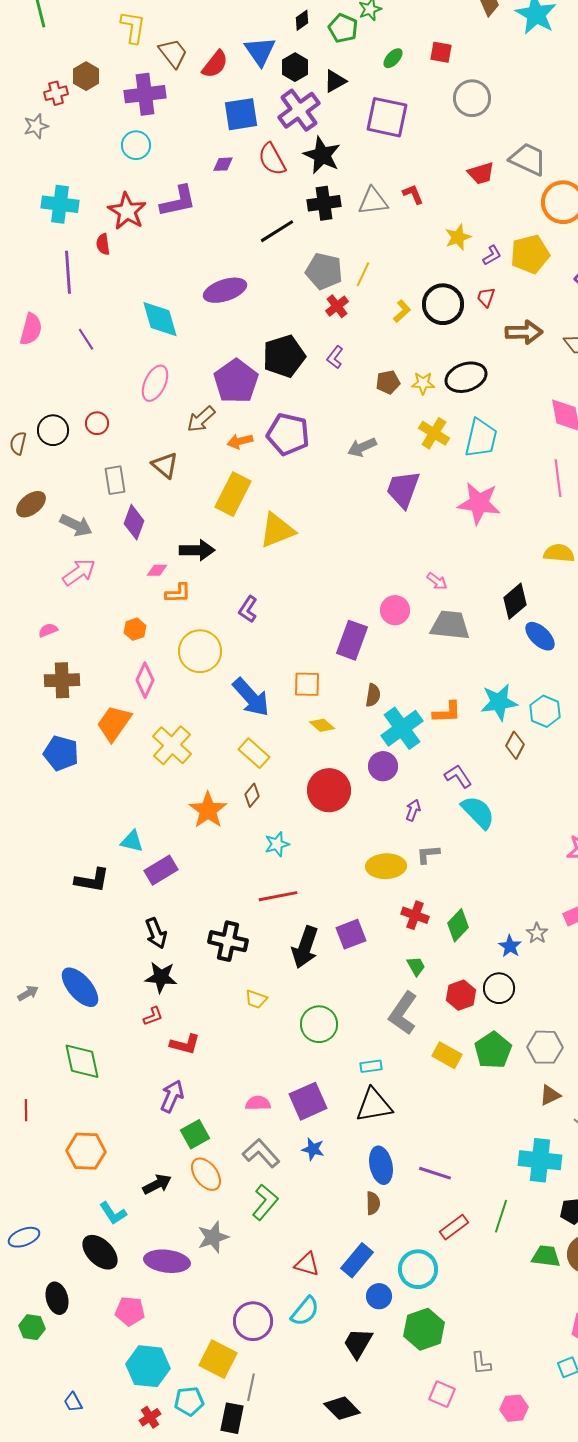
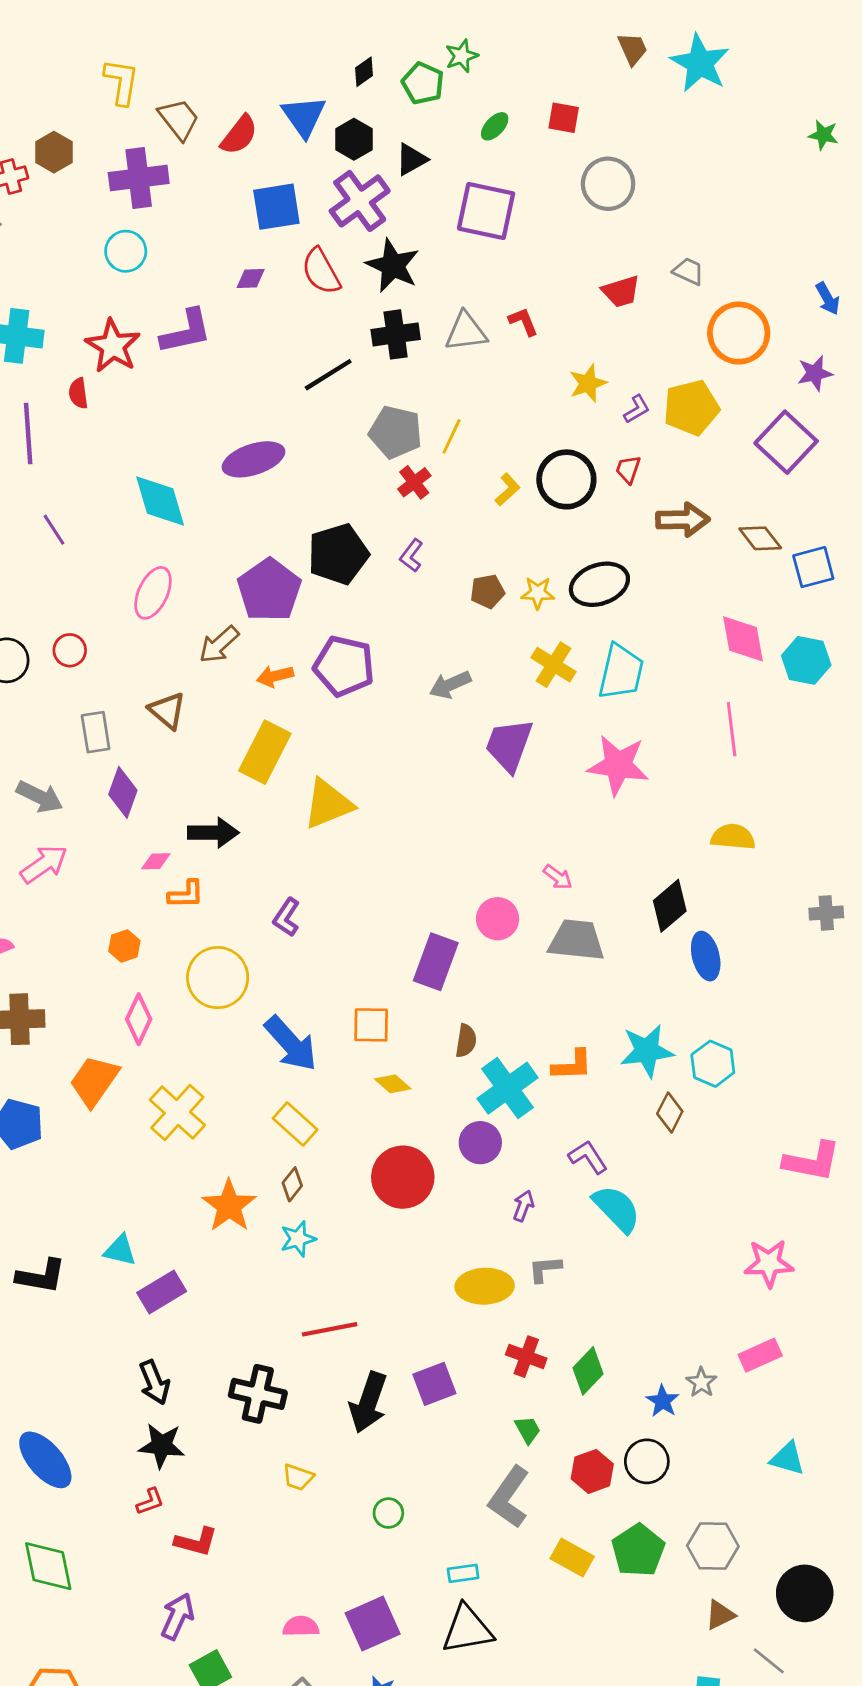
gray trapezoid: (528, 159) -> (688, 271), size x0.6
blue ellipse: (540, 636) -> (706, 956), turned 32
cyan star: (277, 844) -> (298, 1239), moved
black L-shape: (92, 880) -> (41, 1276), moved
green circle: (319, 1024) -> (388, 1513), size x0.6

